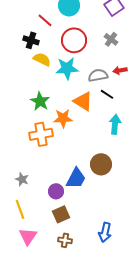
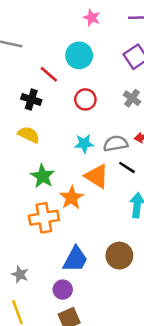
red circle: (74, 40) -> (85, 99), size x0.7
yellow semicircle: (42, 59) -> (29, 135), moved
cyan star: (67, 68) -> (84, 144), moved, size x0.7
orange star: (63, 118) -> (72, 198), turned -30
blue trapezoid: (76, 178) -> (75, 259), moved

